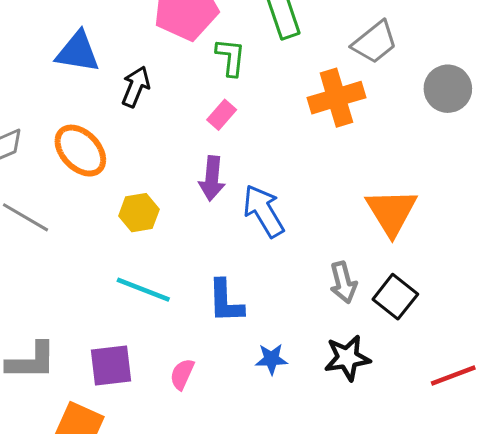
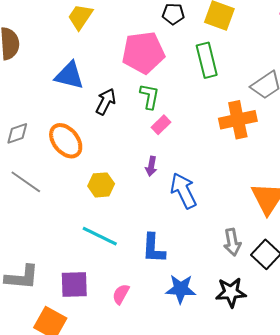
green L-shape: (231, 57) -> (150, 96), moved
purple arrow: (212, 178) -> (151, 166), size x0.7
blue star: (271, 359) -> (181, 289), size x1.4

